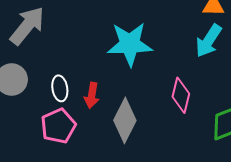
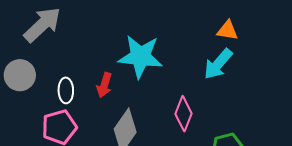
red arrow: (92, 95) -> (104, 85), moved

